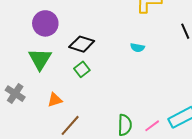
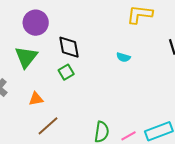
black diamond: (82, 44) -> (69, 47), turned 55

